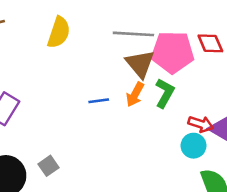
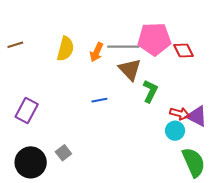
pink pentagon: (173, 52) -> (154, 39), moved
orange arrow: (135, 94) -> (97, 52), moved

